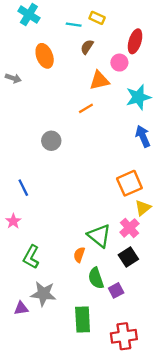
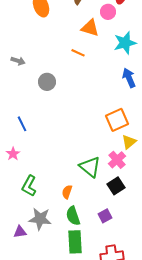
gray arrow: (13, 78) -> (18, 61), moved
orange triangle: (99, 80) -> (90, 28), turned 30
orange line: (86, 108) -> (78, 53), turned 56
orange semicircle: (79, 255) -> (67, 192), moved
green semicircle: (96, 278) -> (73, 216), moved

